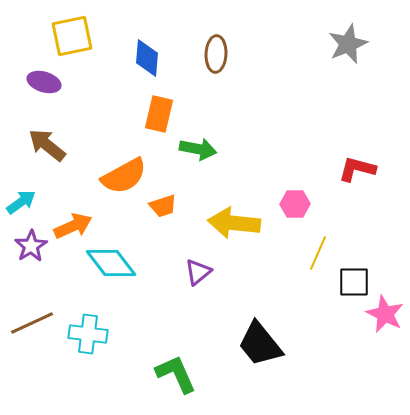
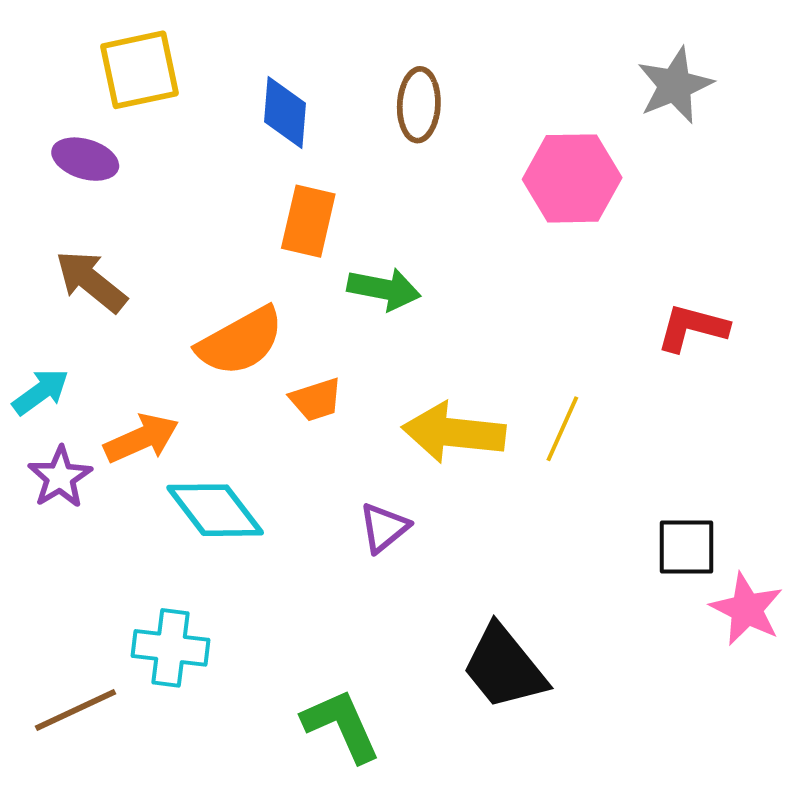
pink hexagon: (295, 204) -> (572, 178), moved, size x1.6
yellow line: (318, 253) -> (562, 429), moved
brown line: (32, 323) -> (75, 710), moved

